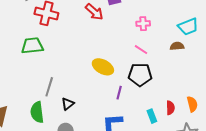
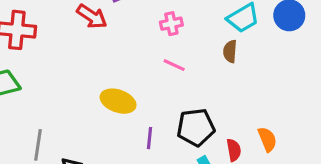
brown semicircle: (177, 46) -> (230, 51), turned -72
black pentagon: (140, 75) -> (196, 127), moved

